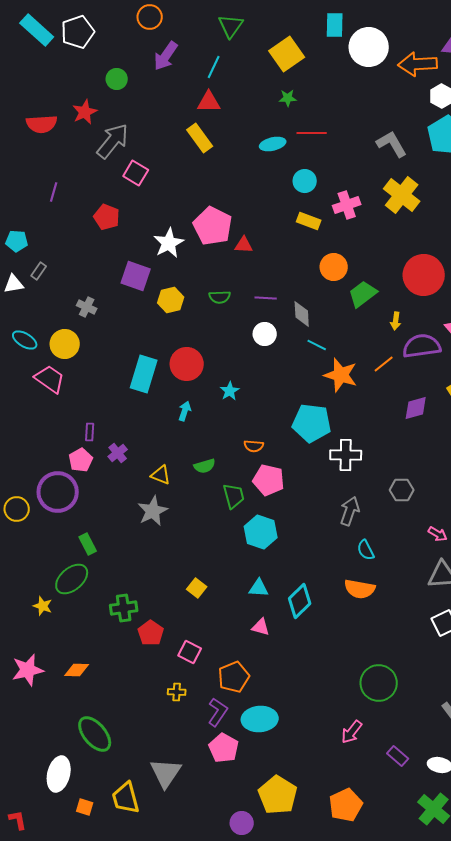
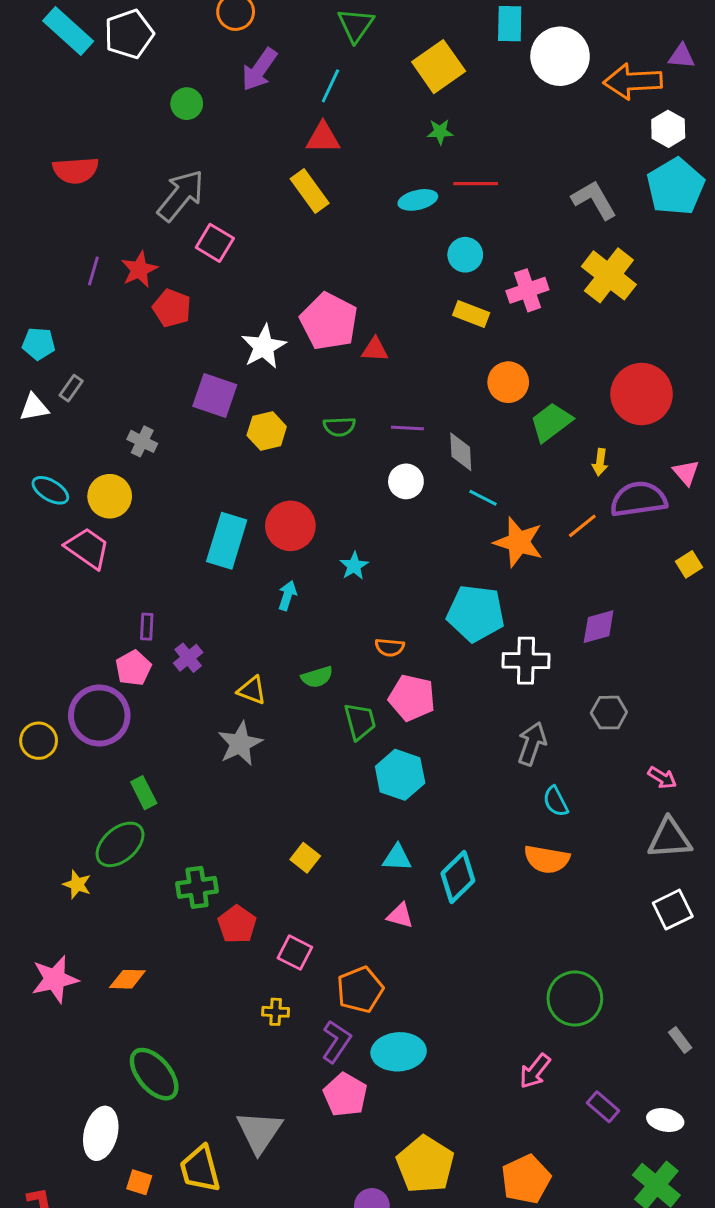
red star: (85, 112) -> (139, 270), moved
purple diamond: (416, 408) -> (599, 627), moved

